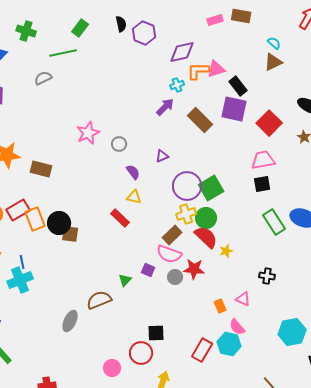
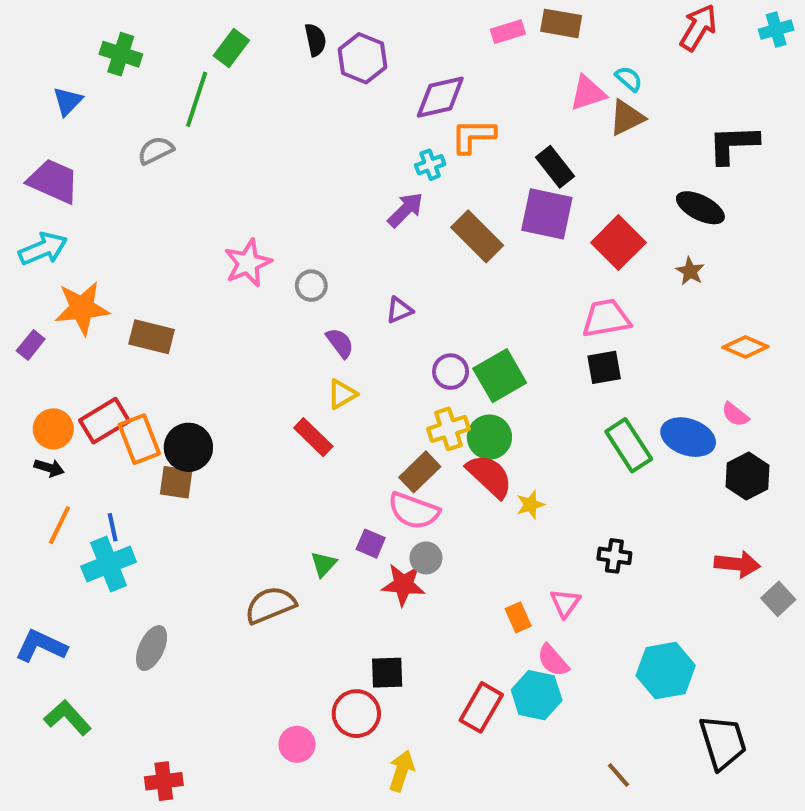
green line: (63, 53) -> (197, 99), turned -60
pink triangle: (216, 69) -> (588, 93), moved
purple circle: (187, 186) -> (451, 372), size x0.6
yellow triangle: (134, 197) -> (342, 394), turned -42
brown square: (70, 234) -> (176, 482), moved
red star: (194, 269) -> (403, 585), moved
pink triangle: (243, 299) -> (565, 603), turned 42
gray ellipse: (70, 321) -> (152, 648), moved

